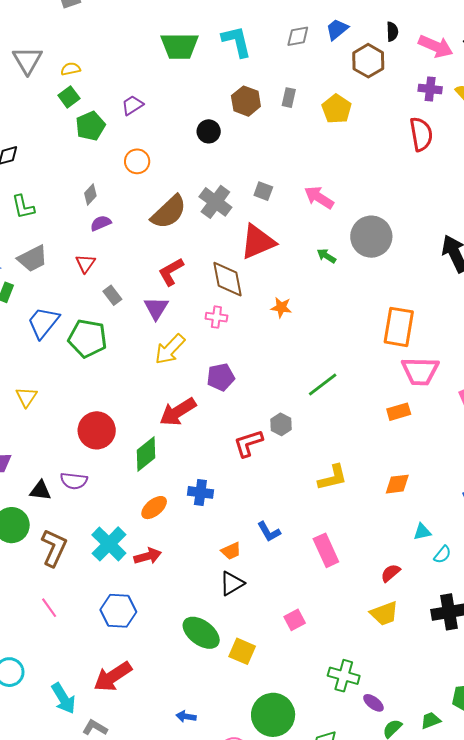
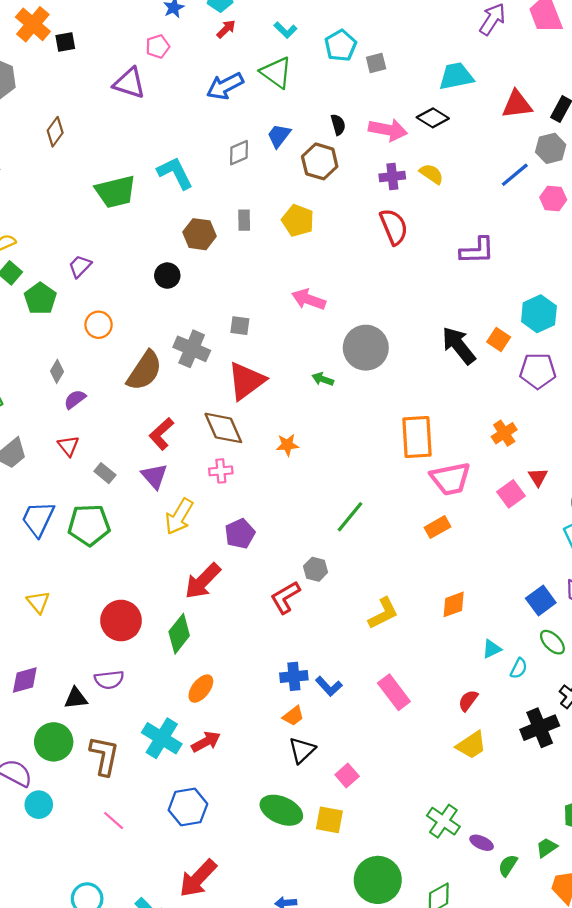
pink arrow: (319, 197) -> (309, 299), moved
blue cross: (200, 492) -> (294, 676), moved
pink square: (295, 620) -> (347, 775), moved
green cross: (344, 676) -> (443, 821), turned 32

